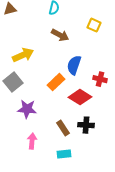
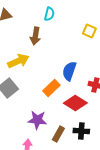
brown arrow: (60, 35) -> (35, 36), moved, turned 72
purple star: (27, 109) -> (37, 120), moved
brown rectangle: (63, 128) -> (58, 134), turned 63

